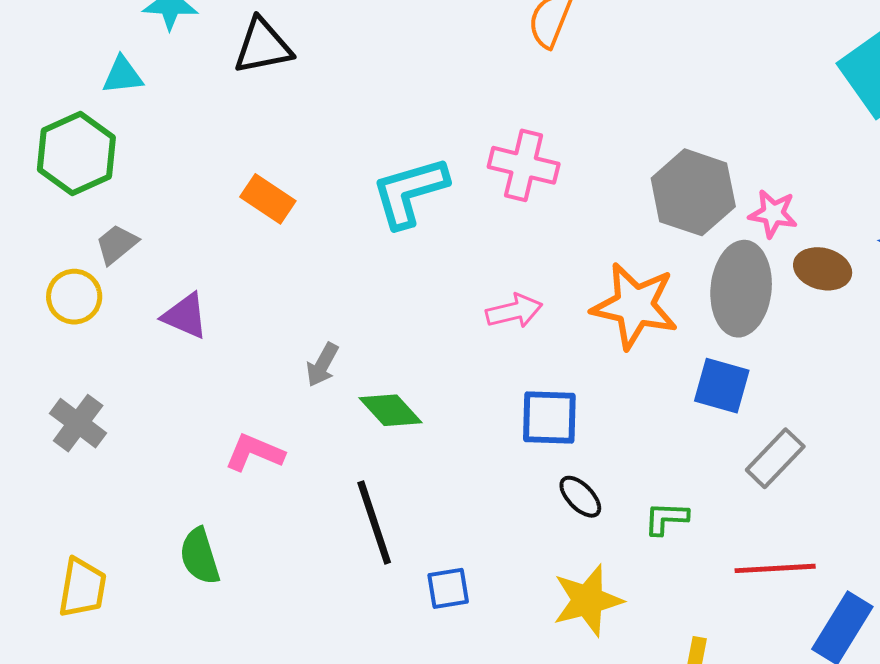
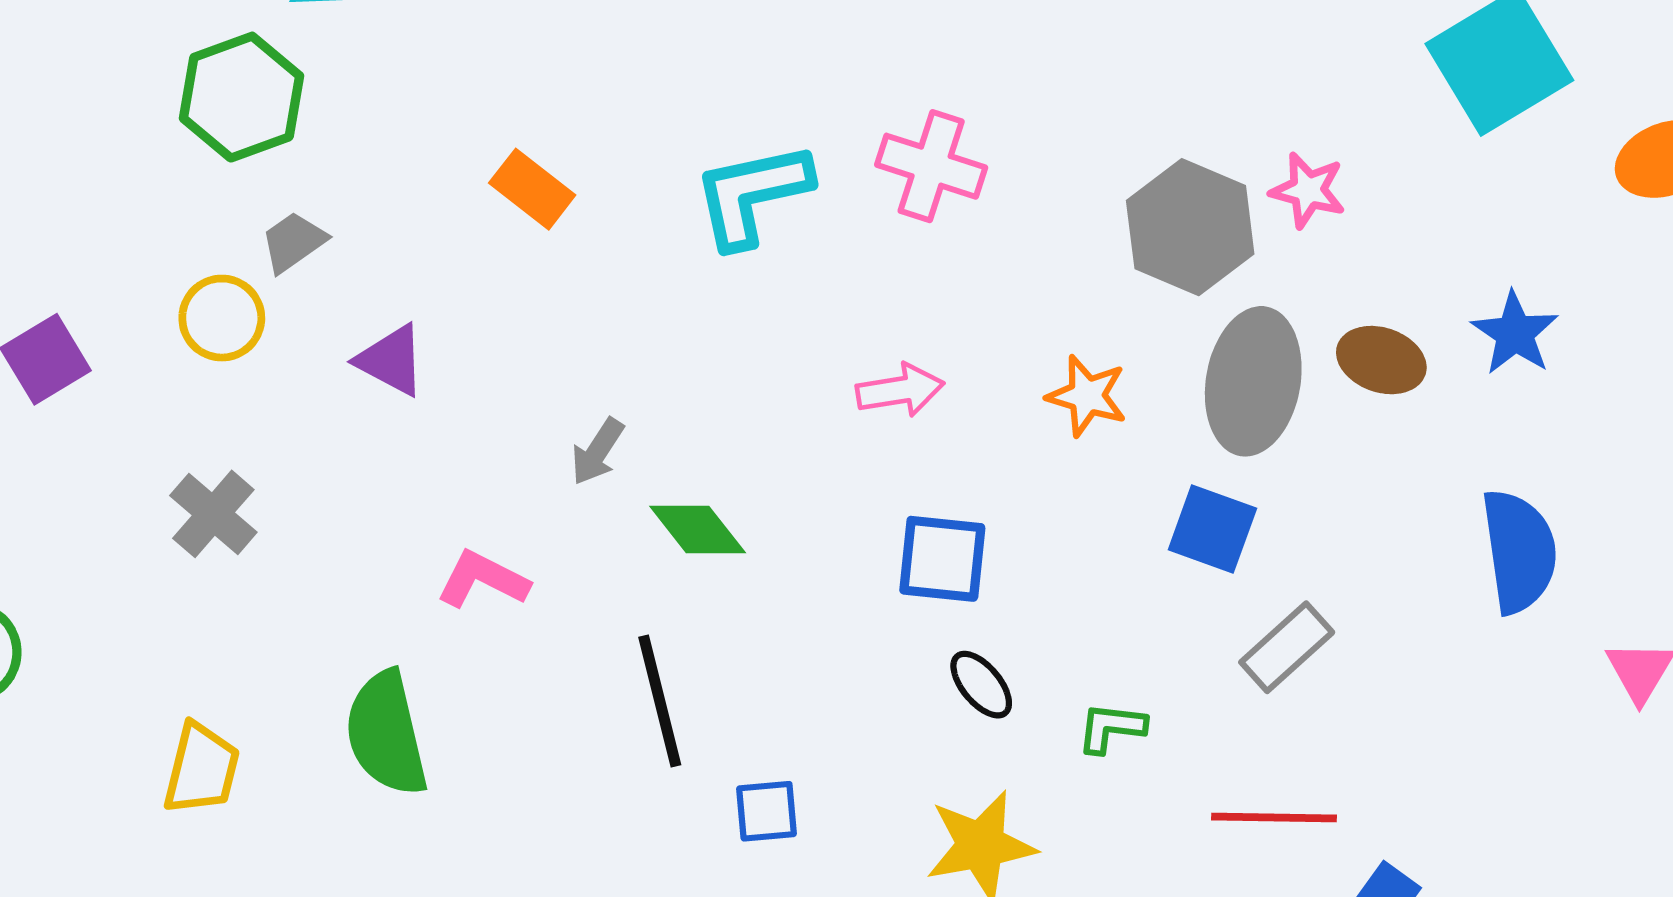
pink star: (773, 214) -> (1308, 190), moved
orange star: (635, 306) -> (1087, 396), size x0.6
green semicircle: (200, 556) -> (386, 733), size x1.4

